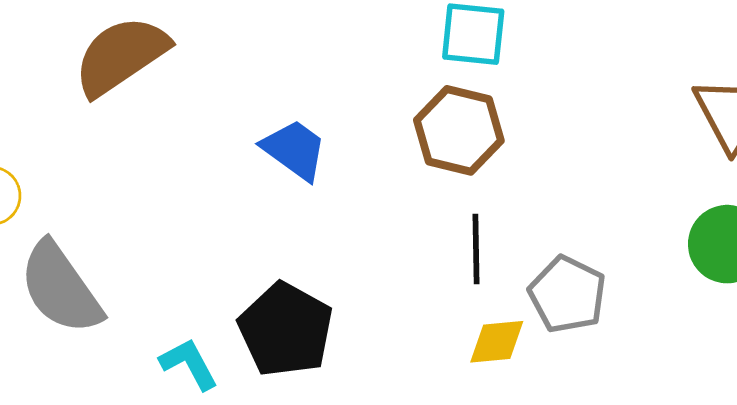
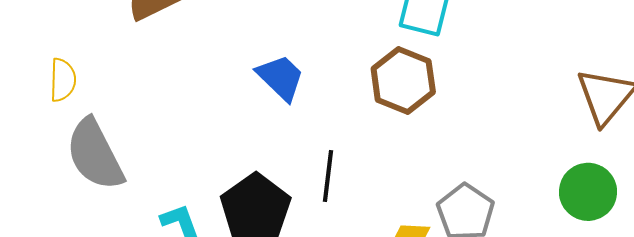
black line: (476, 249) -> (328, 176), moved

